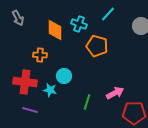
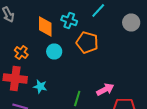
orange cross: (40, 55) -> (21, 52), moved, turned 32
cyan circle: (64, 76) -> (54, 52), moved

